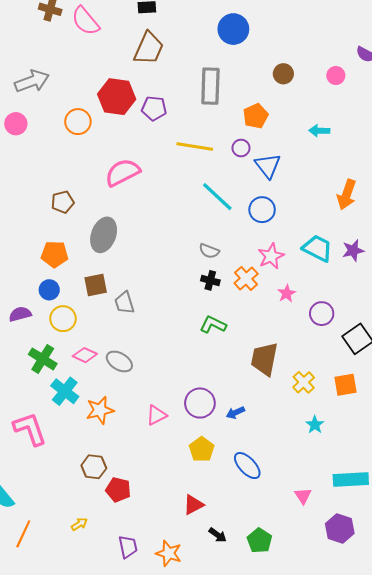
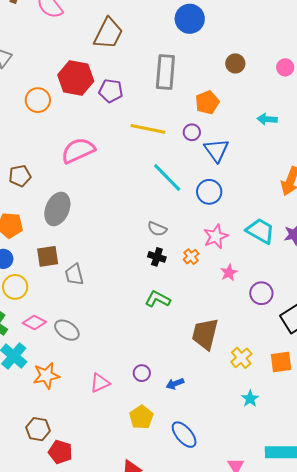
orange cross: (246, 278) -> (191, 257), size x0.7
purple circle: (200, 403) -> (142, 373), size x0.6

